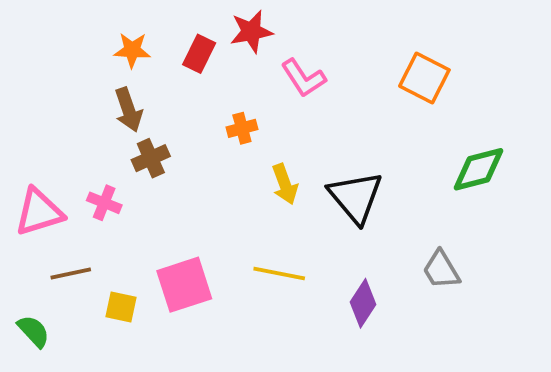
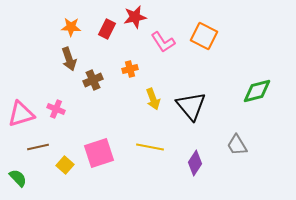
orange square: (424, 78) -> (204, 36), moved
brown cross: (151, 158) -> (93, 80), moved
yellow square: (121, 307) -> (65, 165), turned 30

